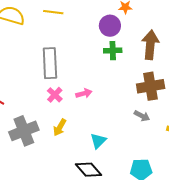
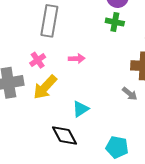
pink cross: (55, 95) -> (38, 60), moved
yellow arrow: (60, 127) -> (45, 87), size x1.5

